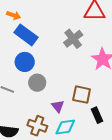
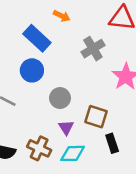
orange arrow: (14, 15) -> (62, 16), moved
gray circle: (37, 83) -> (60, 98), moved

